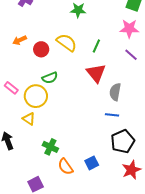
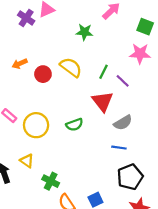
purple line: (131, 55) -> (123, 81), moved
green semicircle: (50, 78) -> (74, 125), moved
gray semicircle: (115, 92) -> (123, 123), turned -132
yellow triangle: (29, 119) -> (27, 161), moved

